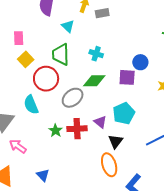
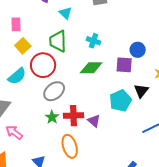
gray ellipse: (73, 98) -> (54, 91), moved
cyan semicircle: (31, 105) -> (17, 76), moved, turned -108
purple triangle: (100, 122) -> (94, 121), moved
black triangle: (116, 141) -> (141, 91), moved
orange ellipse: (109, 165) -> (70, 146), moved

